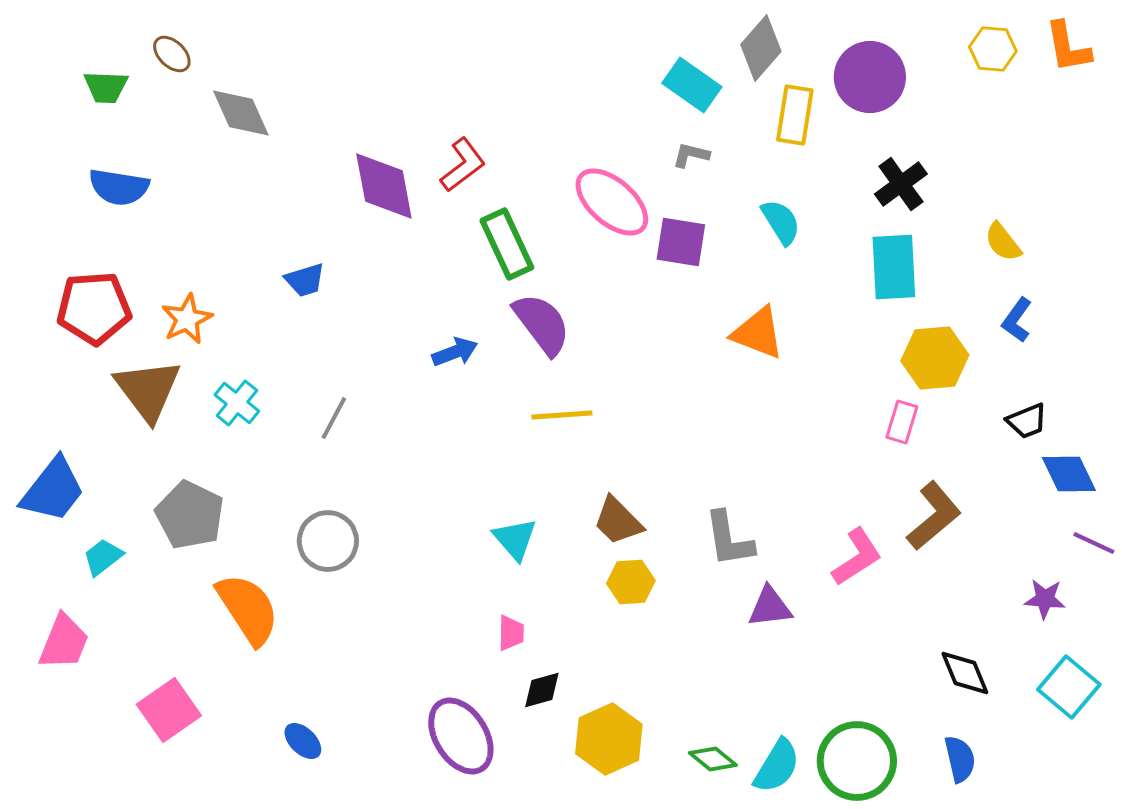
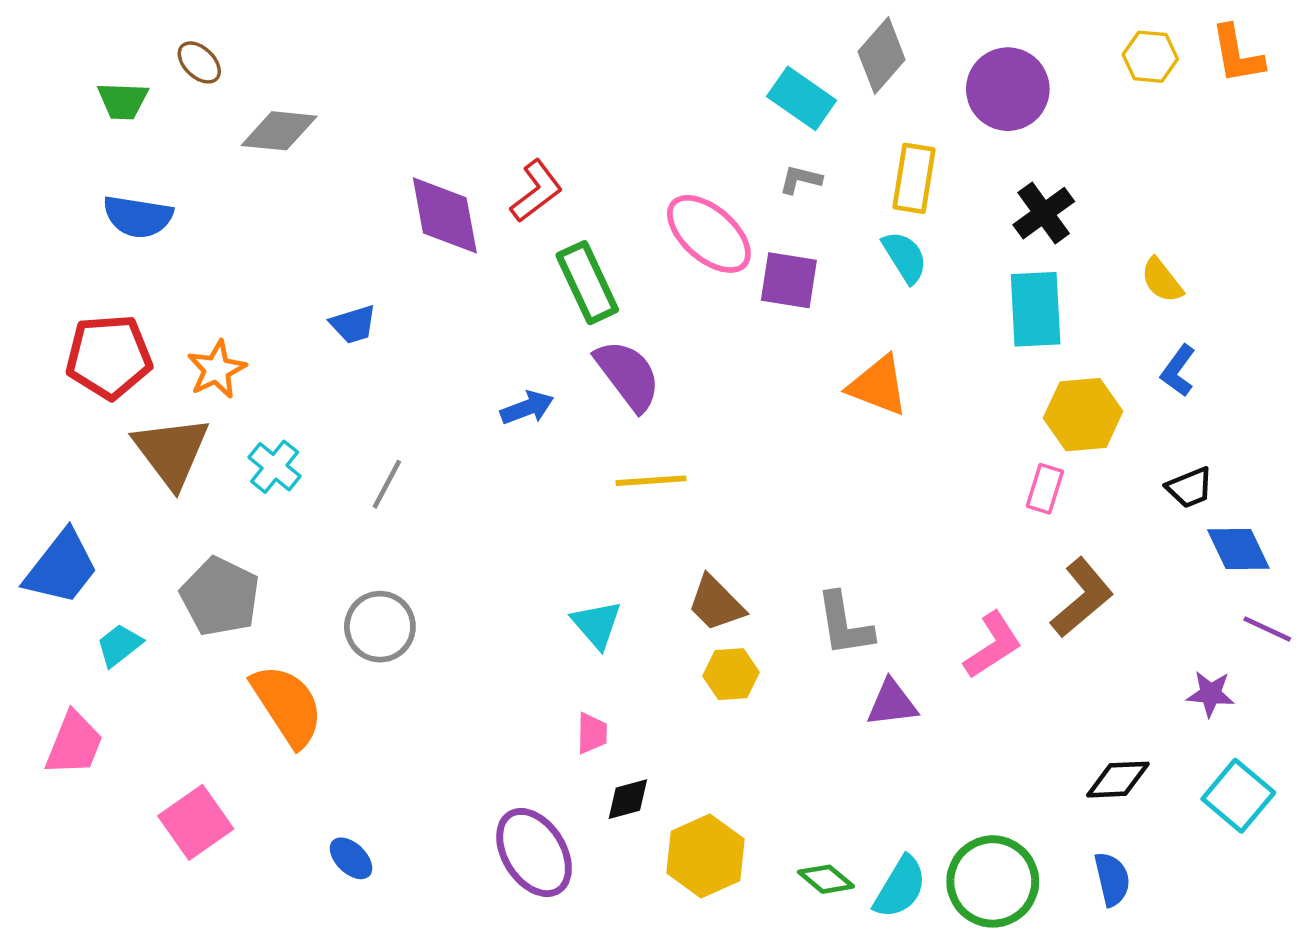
gray diamond: (241, 113) -> (279, 131), turned -60
yellow rectangle: (795, 115) -> (914, 178), moved
black diamond: (965, 673) -> (1118, 780), turned -70

